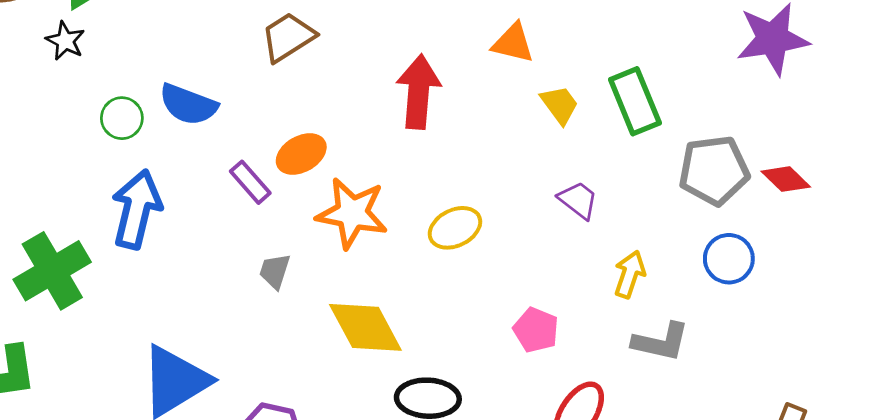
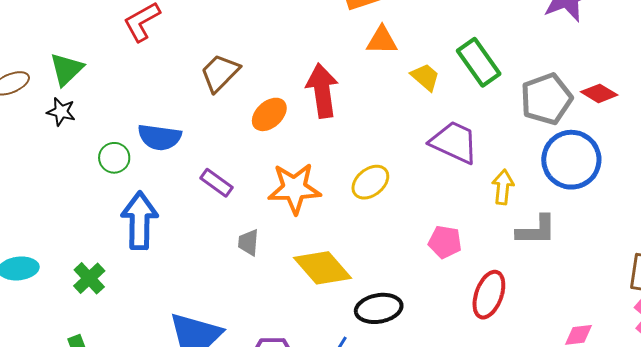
orange ellipse: (301, 154) -> (269, 114), moved
purple trapezoid: (578, 200) -> (454, 142), size x1.6
blue circle: (729, 259) -> (571, 160), size x1.6
green cross: (52, 271) -> (89, 278), size x0.6

